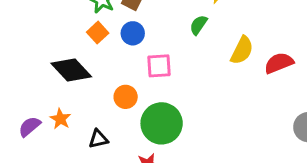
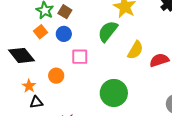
green semicircle: (198, 25) -> (108, 31), size x1.6
orange star: (60, 119) -> (29, 86), moved
green circle: (162, 123) -> (114, 93), moved

